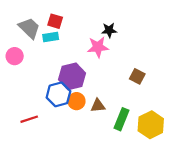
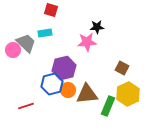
red square: (55, 21) -> (51, 10), moved
gray trapezoid: (29, 28) -> (26, 43), moved
brown triangle: (98, 106) -> (87, 94), size x1.6
yellow hexagon: (151, 125) -> (128, 94), moved

